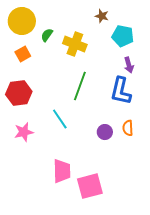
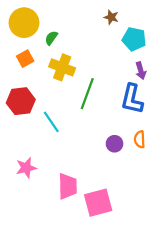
yellow cross: (75, 44) -> (62, 67), moved
cyan line: (60, 119) -> (51, 122), moved
pink star: (24, 132) -> (26, 168), moved

